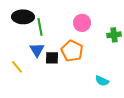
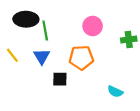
orange pentagon: (72, 51) -> (81, 58), turned -30
black square: (52, 58) -> (60, 79), moved
yellow line: (17, 67) -> (12, 55), moved

